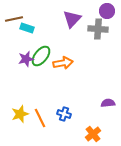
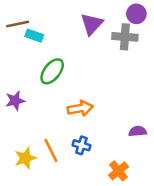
purple star: (26, 59) -> (15, 101), moved
orange arrow: (63, 63) -> (80, 108), moved
yellow star: (20, 114) -> (25, 158), moved

